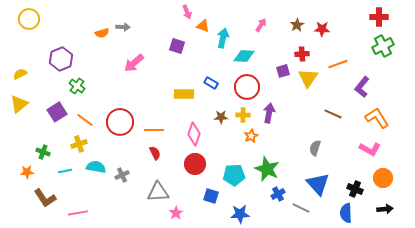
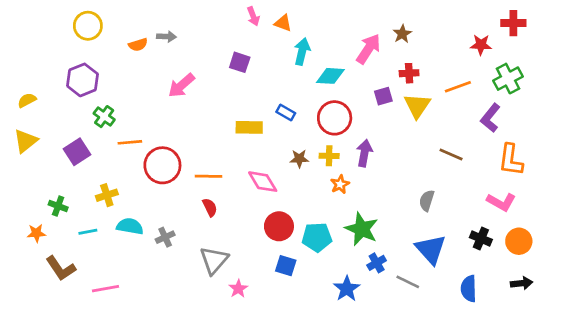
yellow circle: (29, 19) -> (88, 26), moved
pink arrow: (261, 25) -> (368, 49), moved, size x1.6
orange triangle: (203, 26) -> (283, 23), moved
red star: (322, 29) -> (481, 45), moved
green cross: (383, 46) -> (508, 79), moved
orange L-shape: (377, 118) -> (511, 160), turned -140
orange line: (85, 120) -> (130, 142), moved, turned -42
pink diamond: (194, 134) -> (263, 182), turned -50
red circle: (195, 164) -> (279, 226), moved
black cross: (355, 189) -> (481, 239), moved
gray triangle: (158, 192) -> (214, 260), turned -45
blue star: (240, 214) -> (347, 289), moved, turned -30

